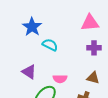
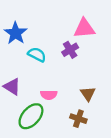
purple cross: (94, 48) -> (70, 50), moved, turned -32
brown triangle: (93, 78) -> (88, 94), turned 40

